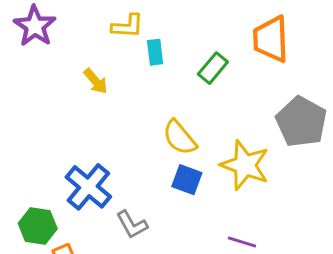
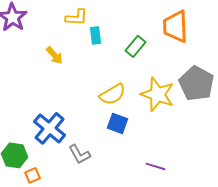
yellow semicircle: (180, 138) -> (112, 94), turned -80
yellow star: (245, 165) -> (158, 94), moved

